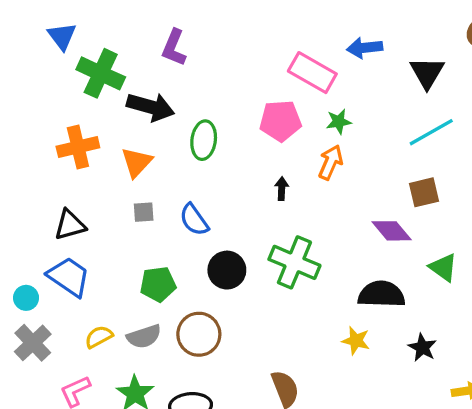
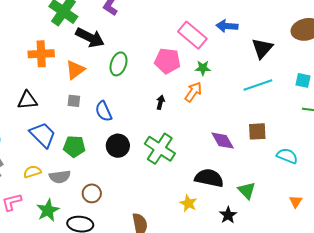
brown square: (424, 192) -> (257, 131), moved
green triangle: (443, 267) -> (247, 190), moved
blue trapezoid: (69, 277) -> (43, 135), moved
brown circle: (199, 334) -> (92, 193), moved, size x0.7

